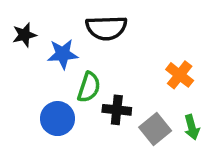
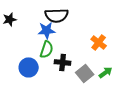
blue star: (63, 54) -> (47, 30), moved
green arrow: (192, 127) -> (106, 72), turned -112

